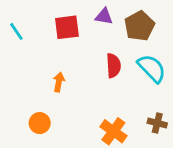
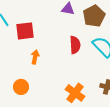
red square: (67, 27) -> (25, 31), moved

